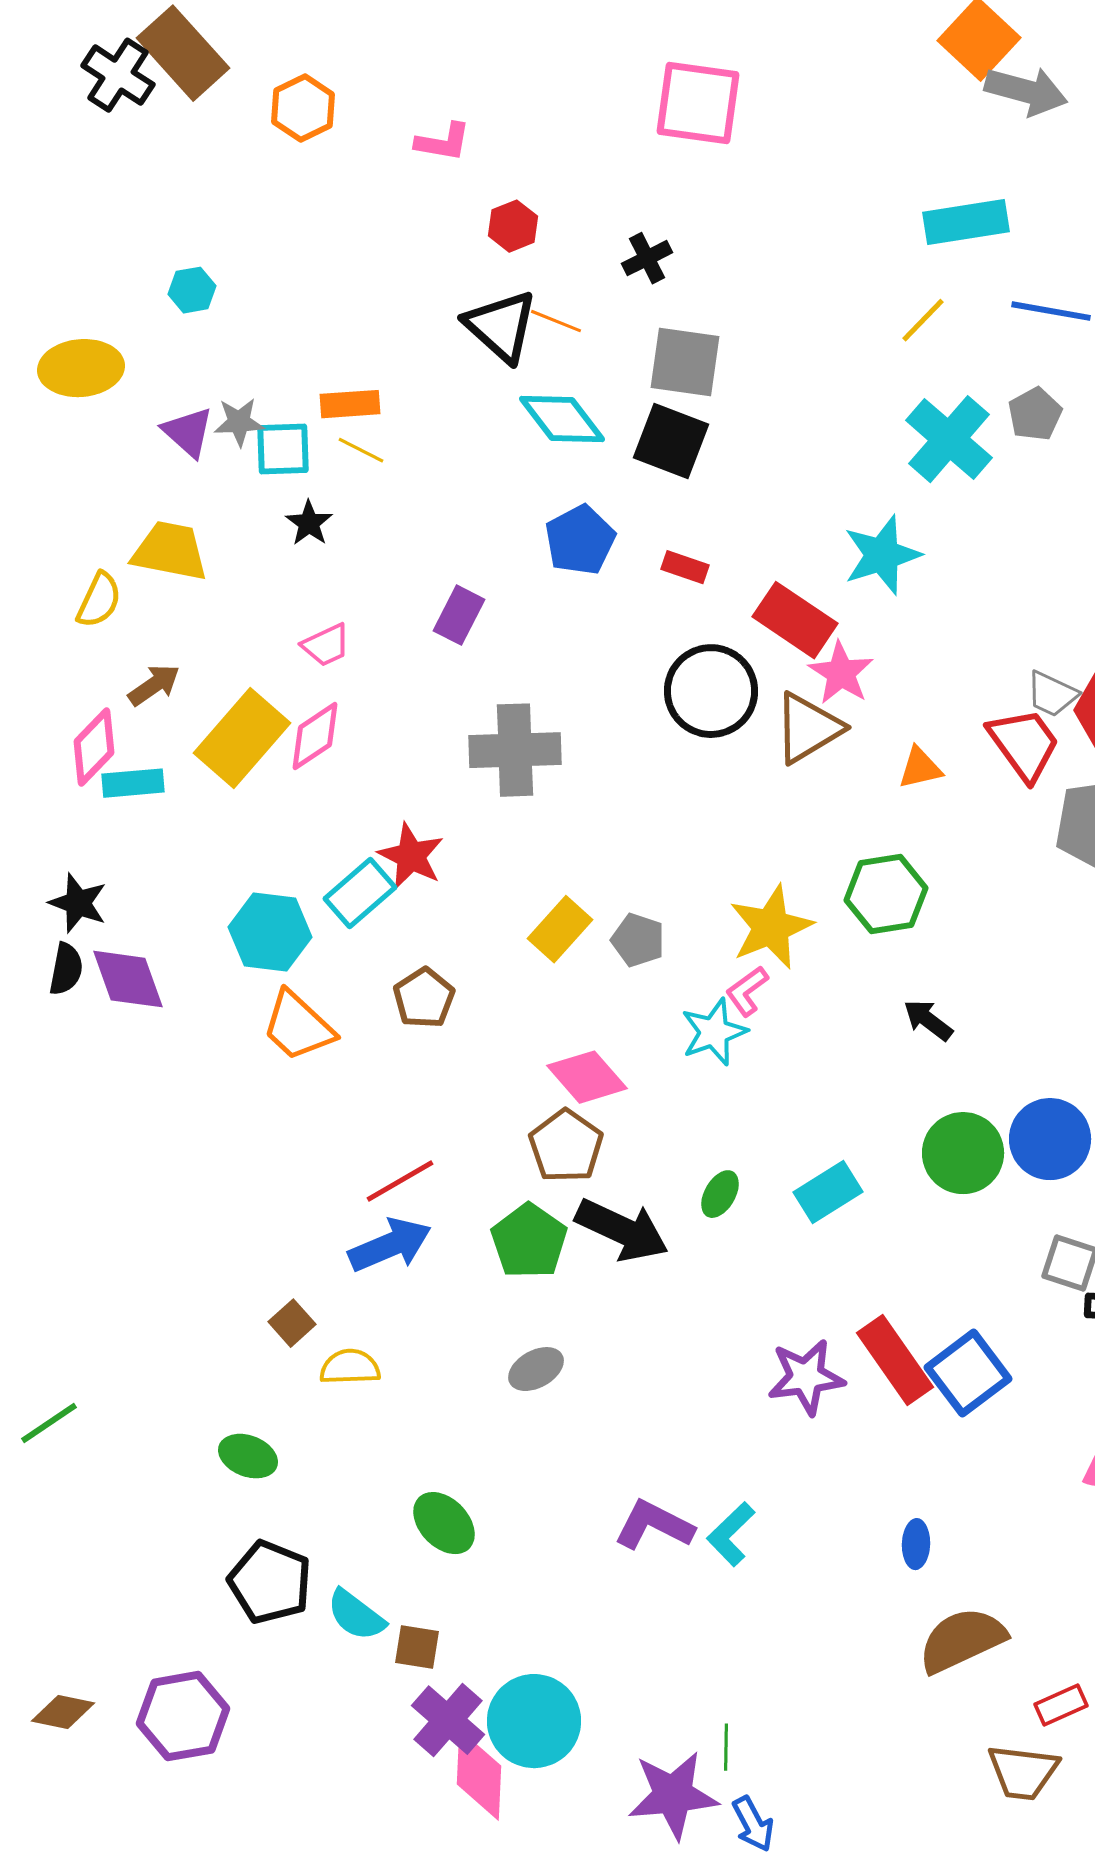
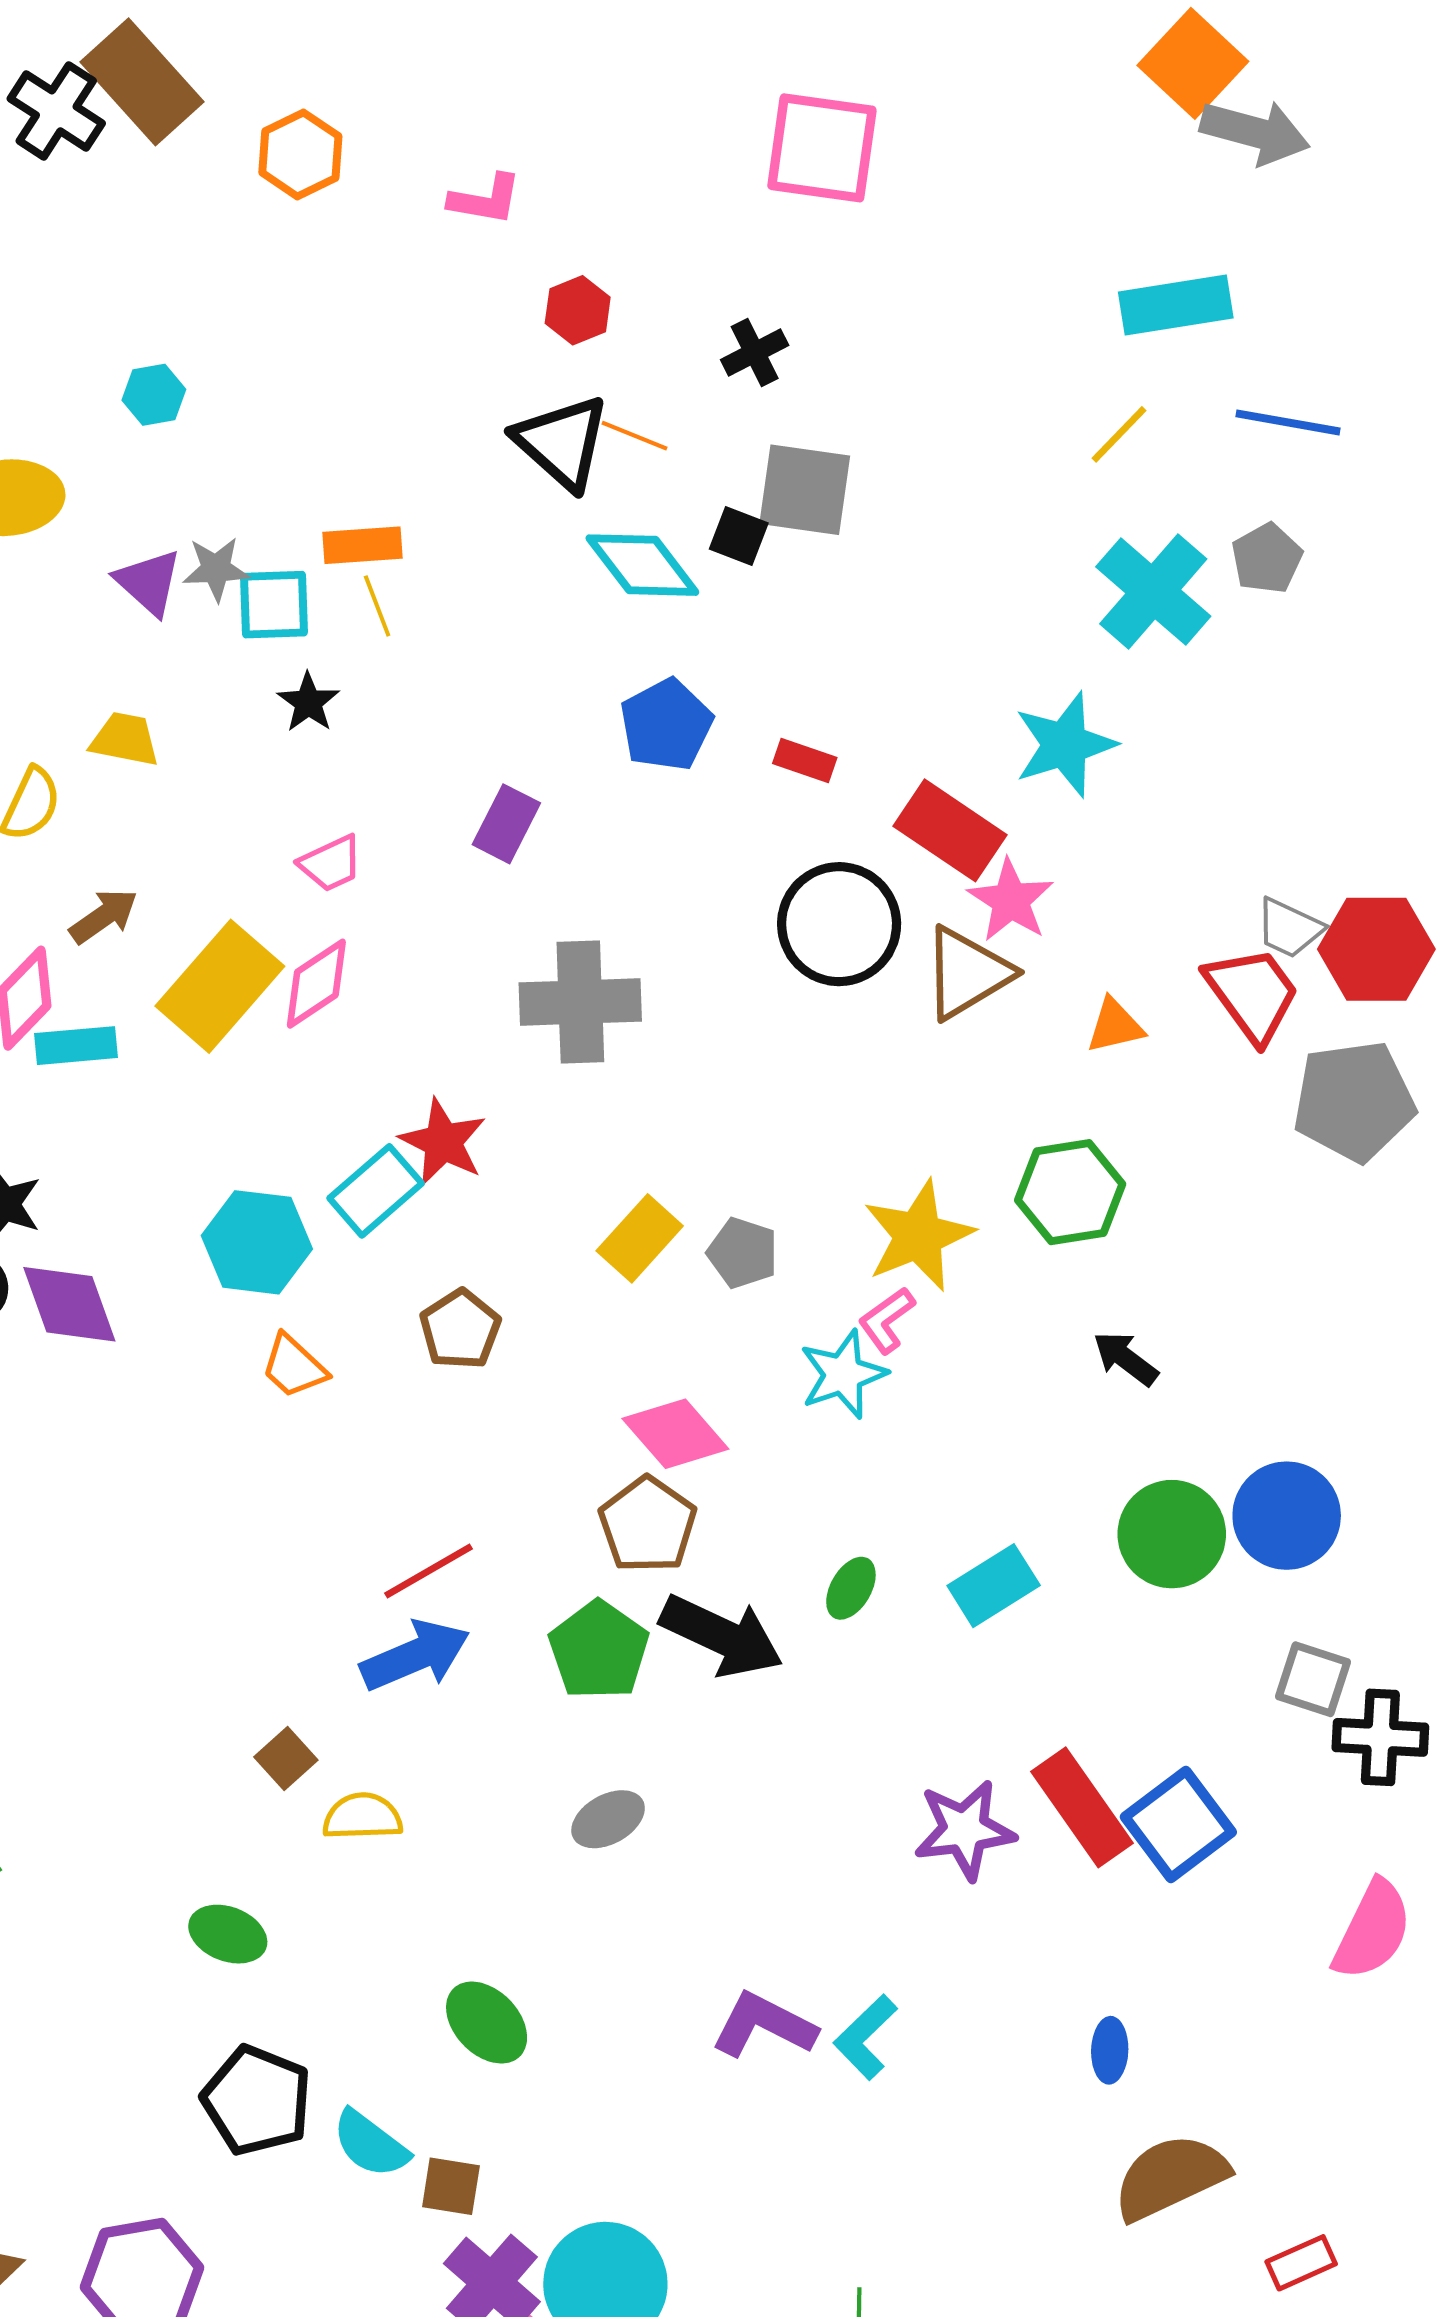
black square: (671, 441) -> (739, 536), moved, size x0.6
yellow line: (361, 450) -> (377, 606), turned 42
yellow trapezoid: (170, 551) -> (125, 739), size x0.7
orange trapezoid: (298, 1026) -> (294, 1366), size x0.7

